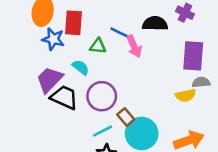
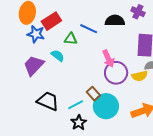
red rectangle: (74, 23) -> (51, 21), turned 54
pink arrow: (134, 46) -> (108, 59), moved
purple circle: (102, 96) -> (116, 73), moved
black trapezoid: (64, 97) -> (48, 101), moved

